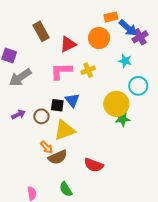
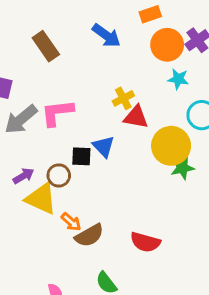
blue arrow: (128, 28) -> (106, 35), moved
orange circle: (99, 38) -> (167, 45), moved
red triangle: (68, 44) -> (136, 117), moved, turned 42
pink L-shape: (61, 71) -> (57, 113), moved
yellow triangle: (64, 130) -> (41, 199), moved, turned 50

